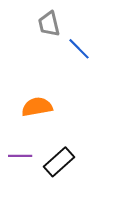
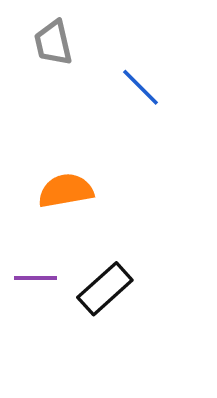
gray trapezoid: (49, 24) -> (53, 43), moved

